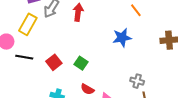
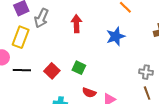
red arrow: (78, 12) -> (76, 24), moved
gray cross: (137, 81) -> (146, 72), moved

